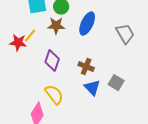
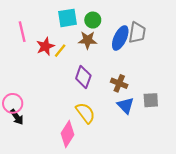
gray trapezoid: (125, 34) -> (137, 33), moved, turned 40
red star: (18, 43) -> (45, 46), moved, turned -30
gray square: (116, 83) -> (151, 100), turned -35

